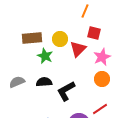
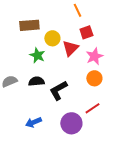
orange line: (85, 11) -> (77, 10), turned -48
red square: (94, 33) -> (86, 32), turned -32
brown rectangle: (32, 38) -> (29, 25), moved

